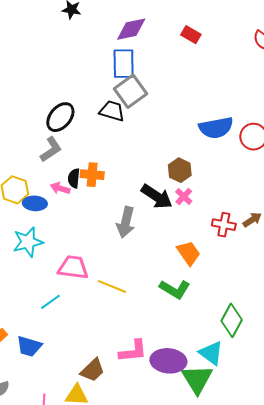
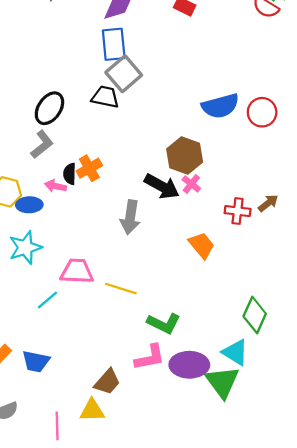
brown hexagon: (180, 170) -> (185, 156), size x1.4
orange cross: (92, 175) -> (89, 168), turned -30
green L-shape: (175, 289) -> (164, 323), moved
cyan line: (51, 302) -> (48, 300), moved

